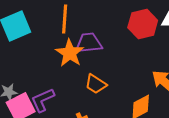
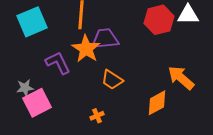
purple L-shape: (43, 100) -> (58, 63), moved, turned 88

